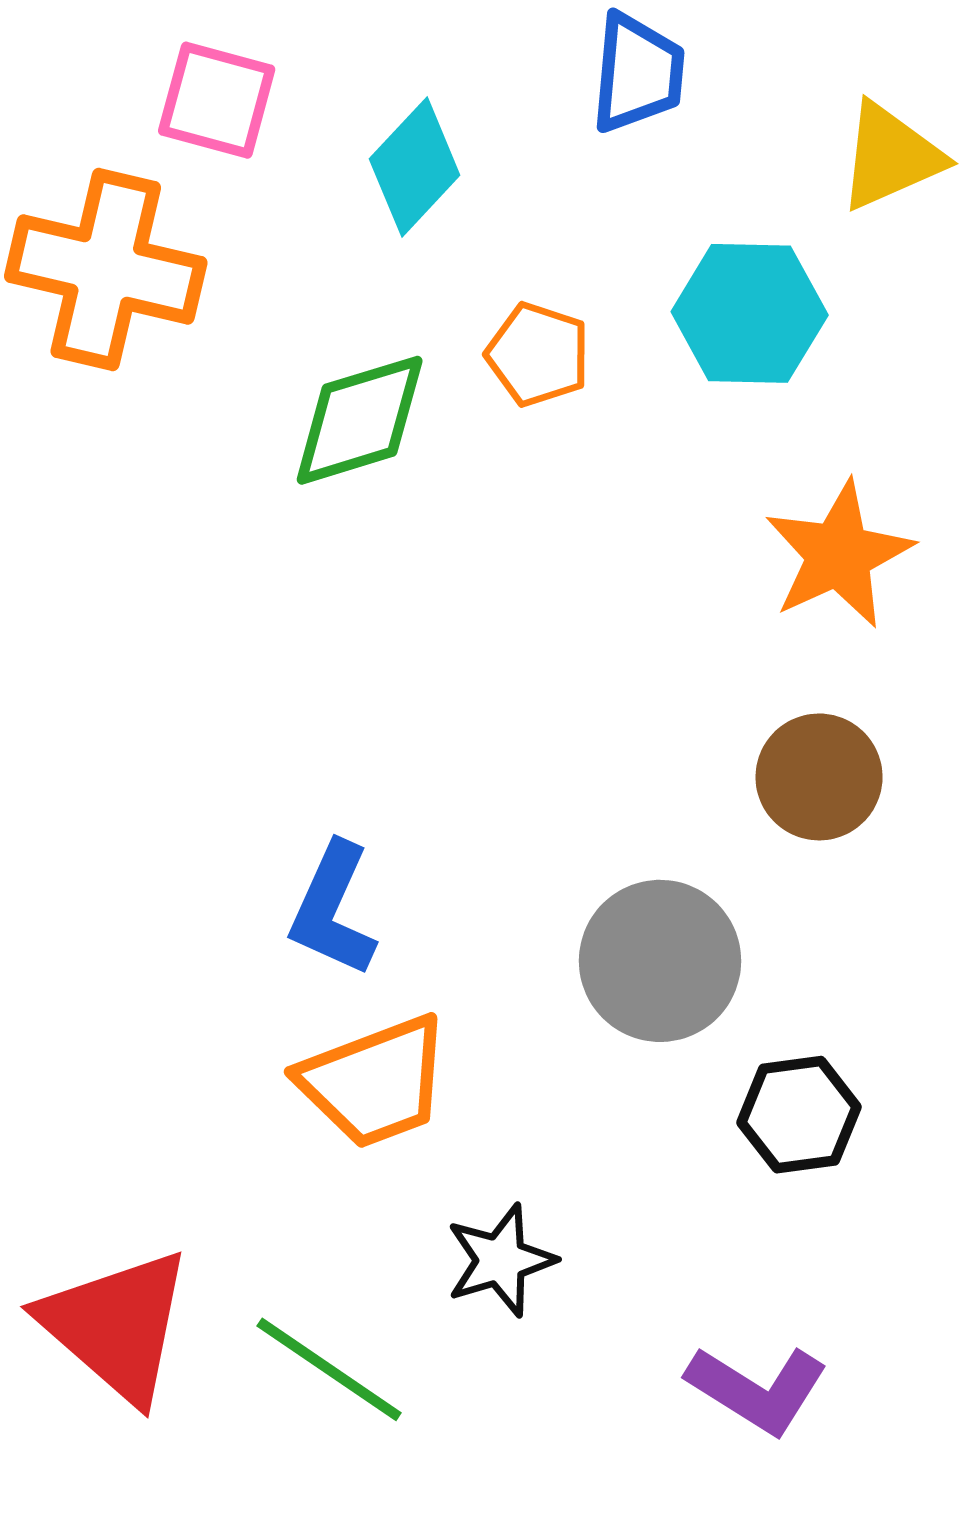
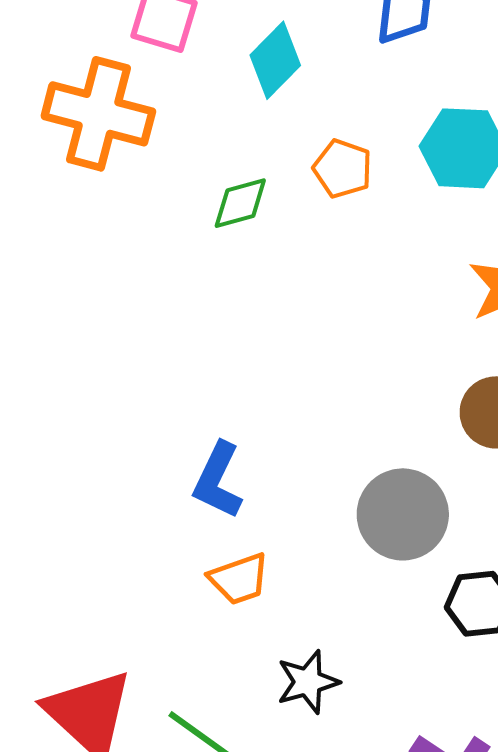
green diamond: (360, 420) -> (240, 203), size x0.7
orange trapezoid: (375, 1082) -> (239, 579), size x0.7

